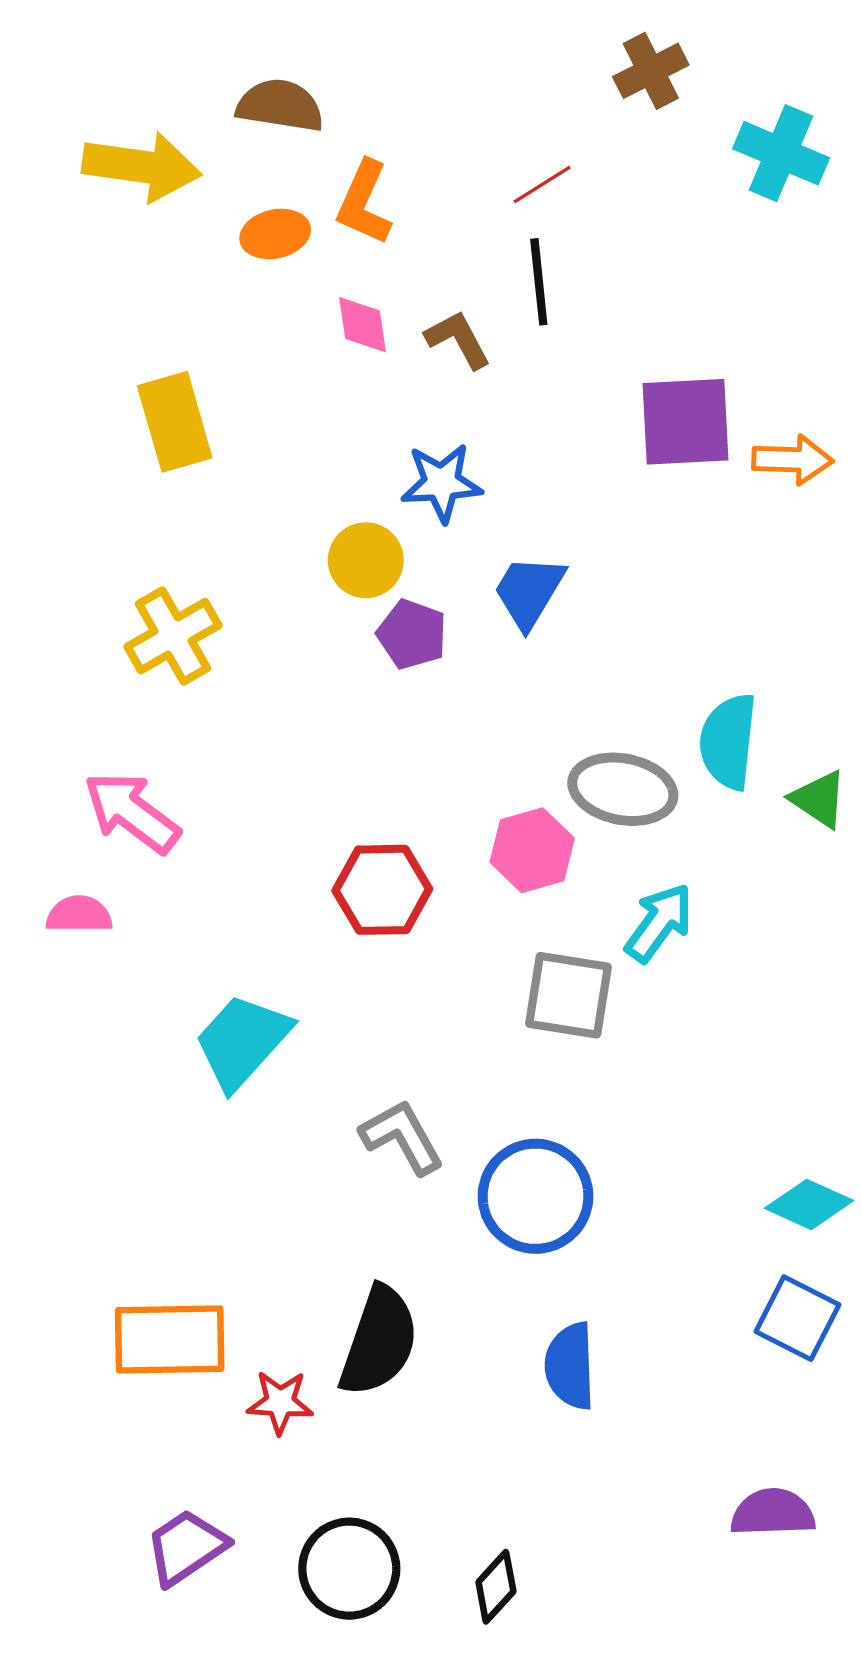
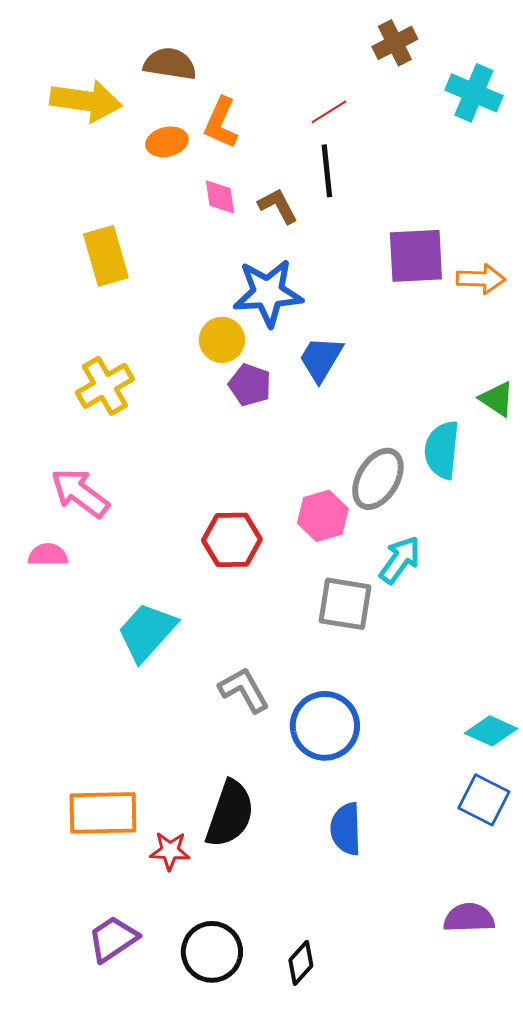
blue star: (442, 483) -> (268, 293), size x1.4
gray ellipse: (623, 789) -> (378, 479), turned -70
green triangle: (819, 799) -> (497, 399), moved

